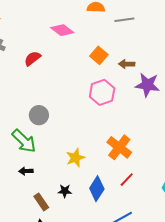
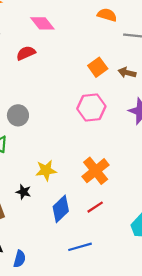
pink diamond: (62, 30) -> (42, 23), moved
brown arrow: (127, 64) -> (127, 73), moved
black star: (65, 191) -> (23, 192), moved

